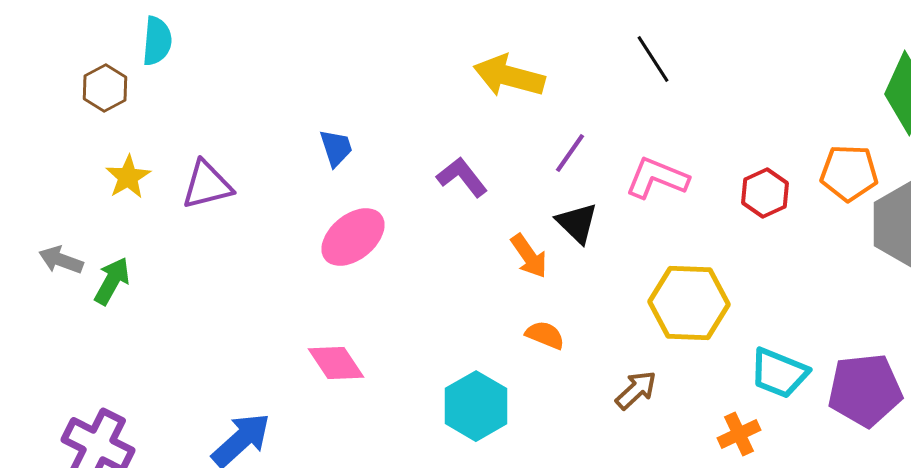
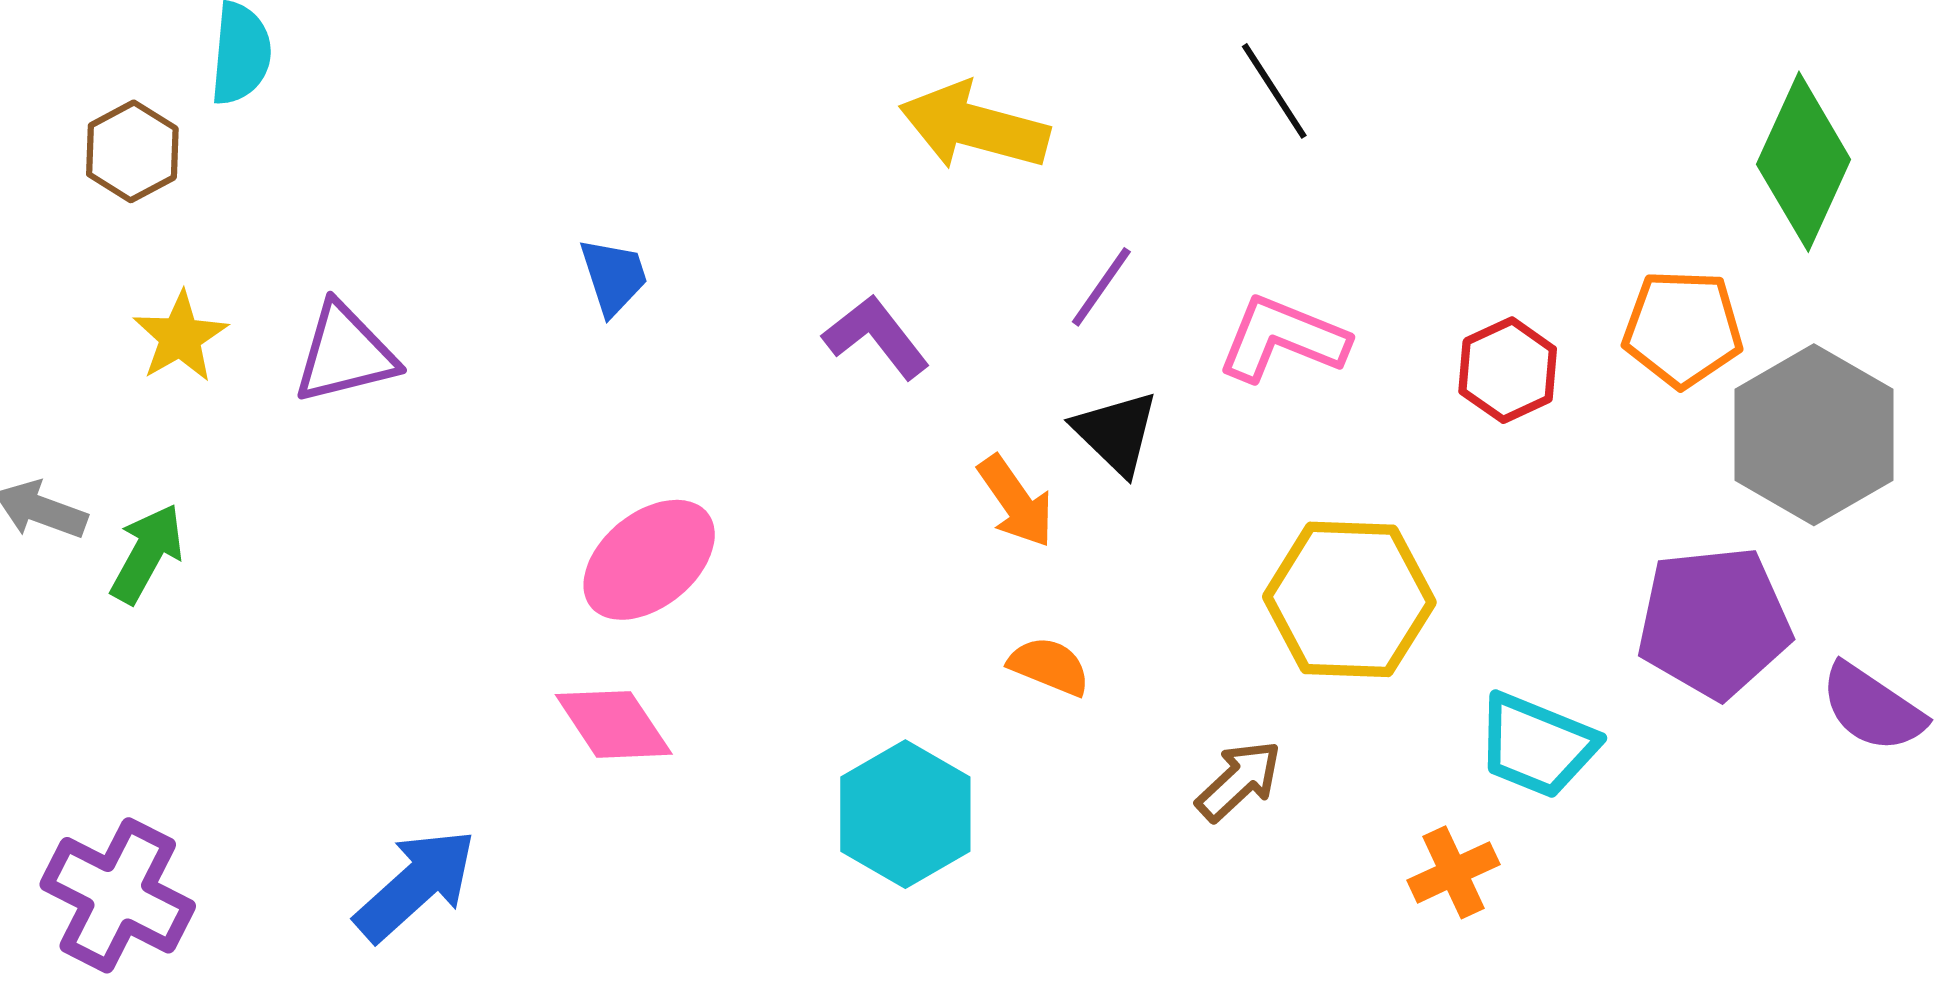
pink ellipse: (353, 237) -> (649, 560), moved
purple pentagon: (865, 390) -> (1714, 622), moved

